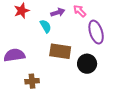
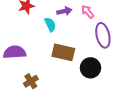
brown cross: (32, 81) -> (31, 81), turned -32

